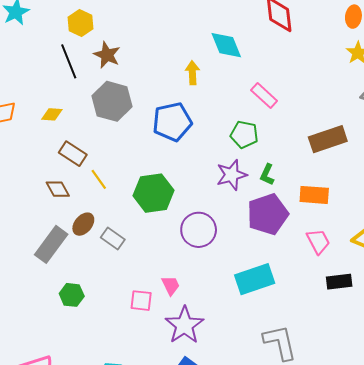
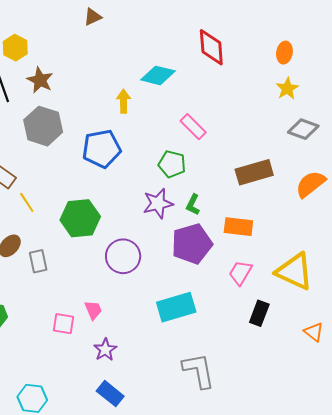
cyan diamond: (226, 45) -> (158, 75), turned -56
gray rectangle: (113, 238) -> (38, 261), turned 40
pink trapezoid: (318, 241) -> (240, 273), turned -124
black rectangle: (339, 282) -> (259, 313), turned -65
purple star: (184, 325) -> (105, 350), size x0.6

